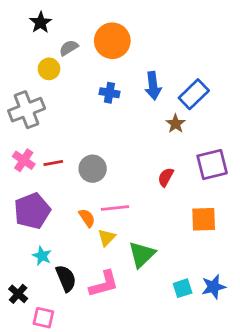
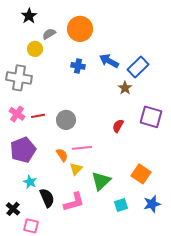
blue arrow: (153, 86) -> (109, 61), turned 126
gray cross: (27, 110) -> (19, 78), turned 30
purple square: (212, 164) -> (151, 117), turned 30
orange square: (204, 219) -> (141, 174), moved, turned 36
cyan square: (183, 288) -> (121, 205), moved

